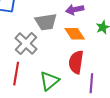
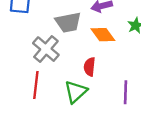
red semicircle: (76, 62) -> (90, 67), moved, size x0.7

